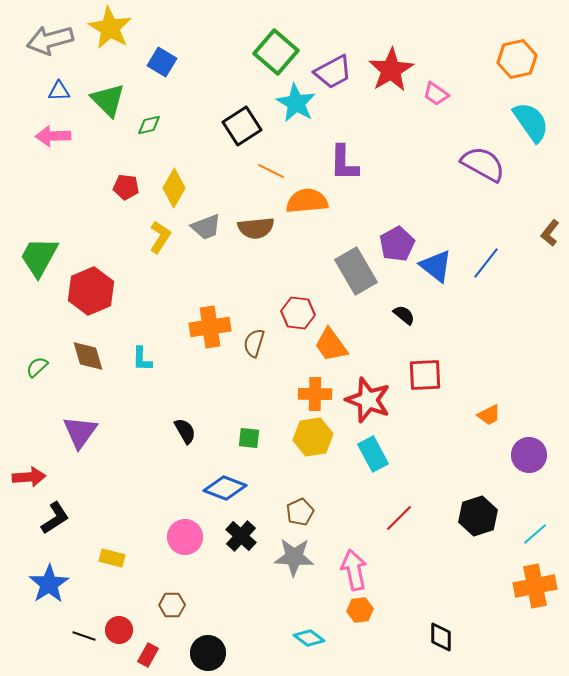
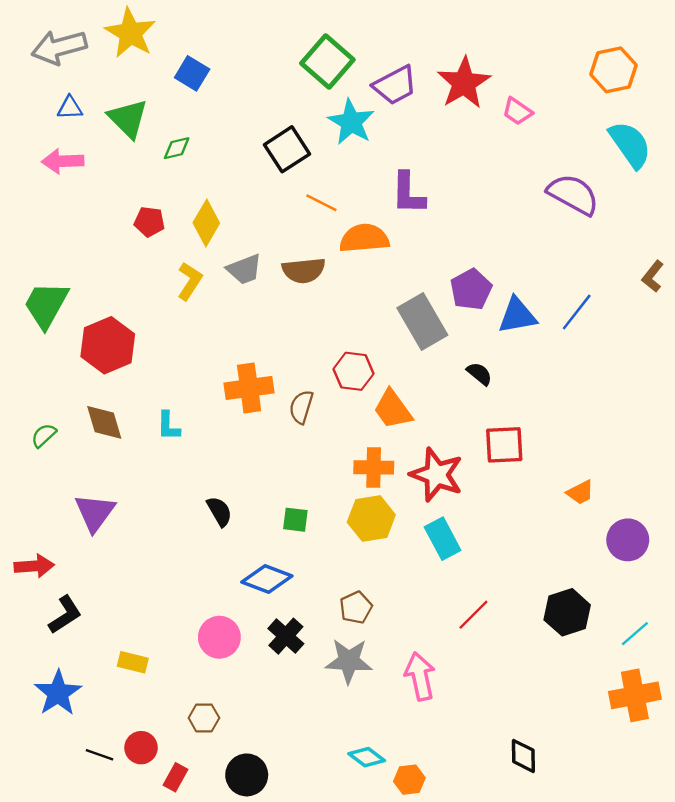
blue triangle: (436, 266) -> (517, 316), turned -48
orange hexagon: (360, 610) -> (409, 780), moved

